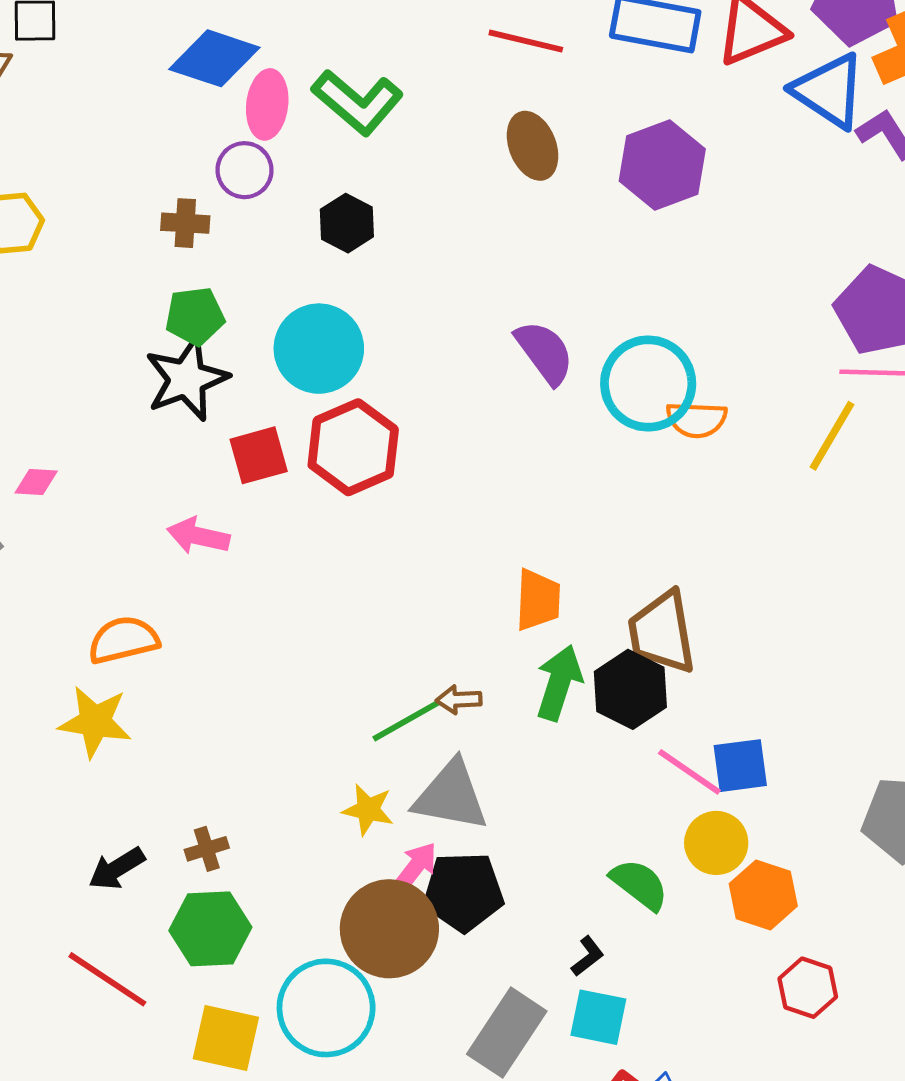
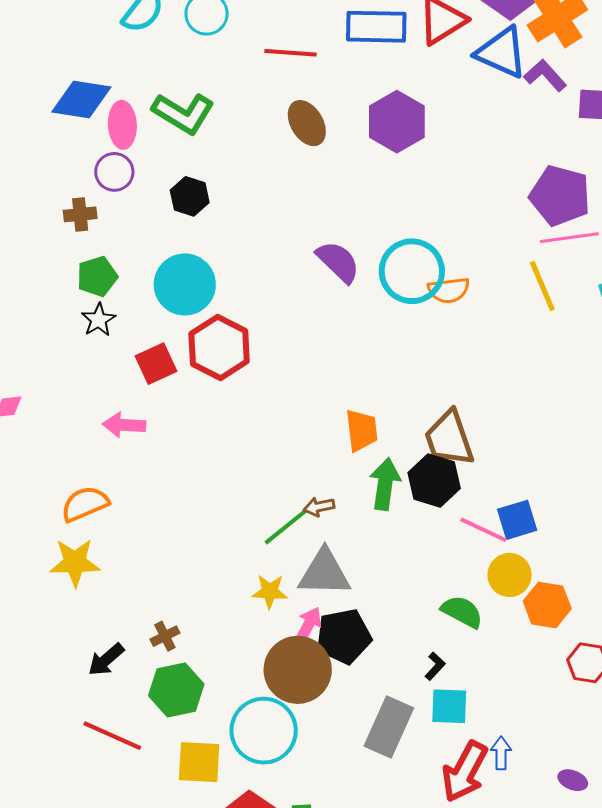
black star: (187, 379) -> (99, 320), size x0.6
yellow line: (832, 436) -> (542, 286), turned -44

